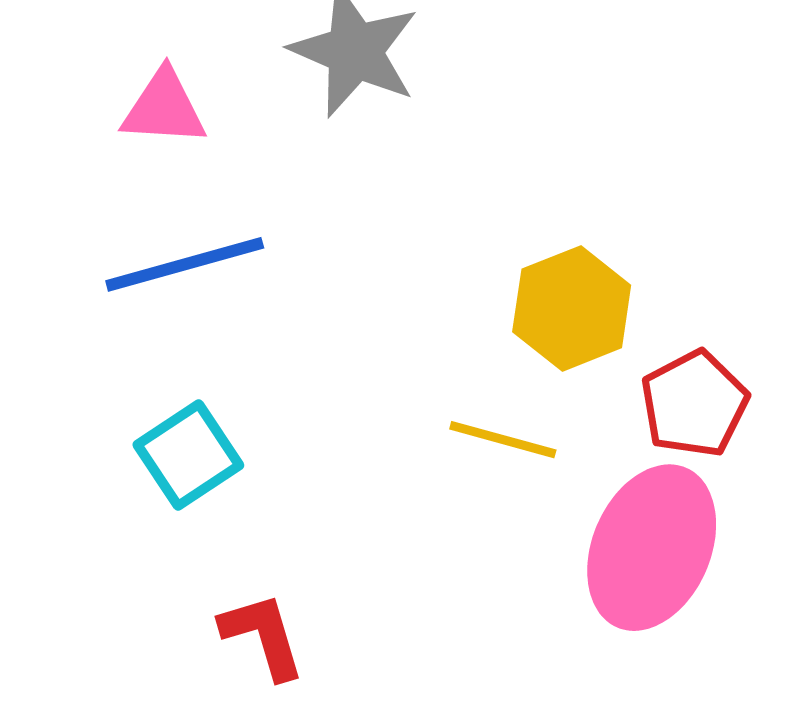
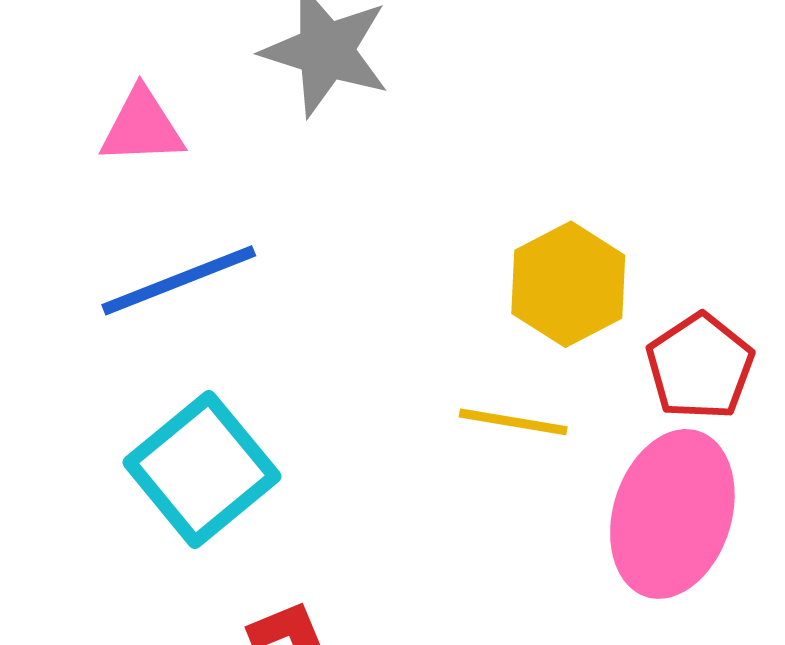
cyan square: (188, 455) -> (202, 469), size x1.4

